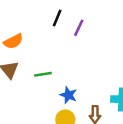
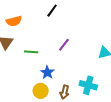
purple line: (79, 28) -> (64, 45), moved

